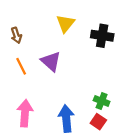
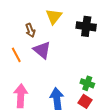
brown arrow: (16, 35) -> (30, 30), moved

